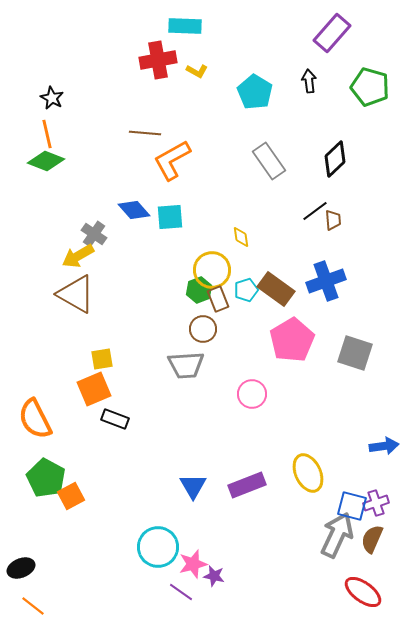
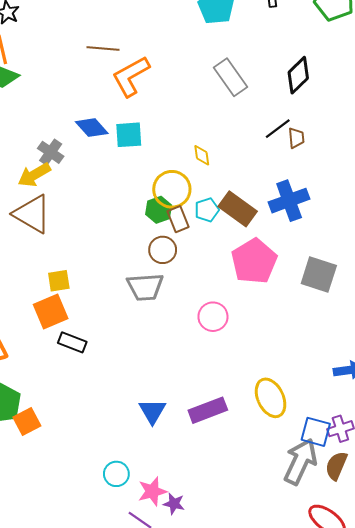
cyan circle: (158, 547) -> (116, 474), size x0.6

